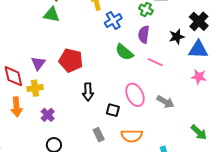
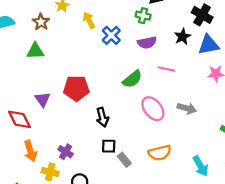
green triangle: (51, 15) -> (35, 51), moved
purple semicircle: (144, 34) -> (147, 43), turned -96
green semicircle: (124, 52) -> (132, 79), moved, turned -66
yellow cross: (35, 88) -> (50, 172), moved, turned 35
black square: (113, 110) -> (109, 146), moved

